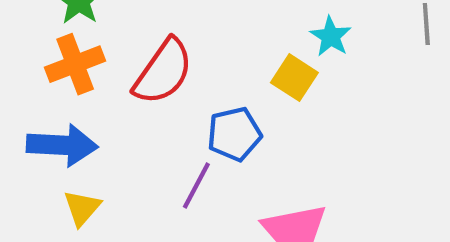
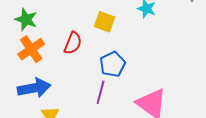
red semicircle: (163, 72) -> (73, 43), size x0.7
yellow square: (294, 78) -> (104, 22), moved

